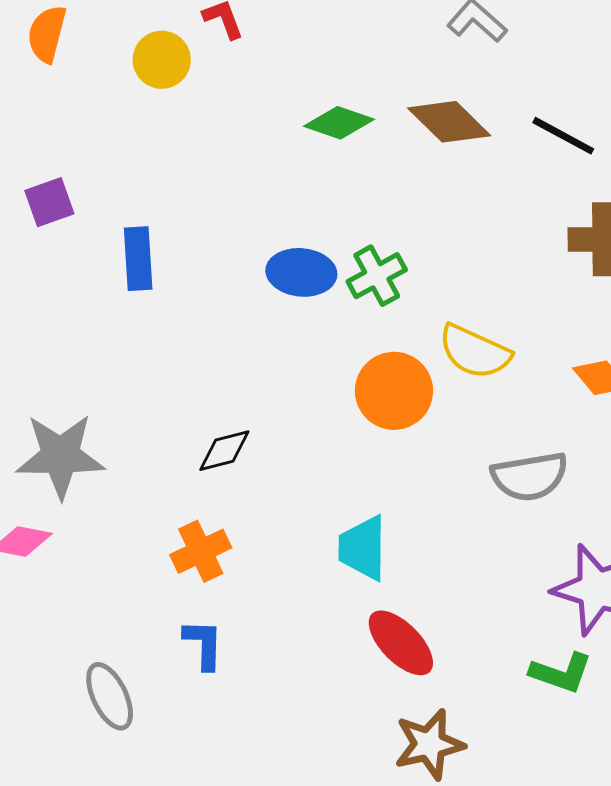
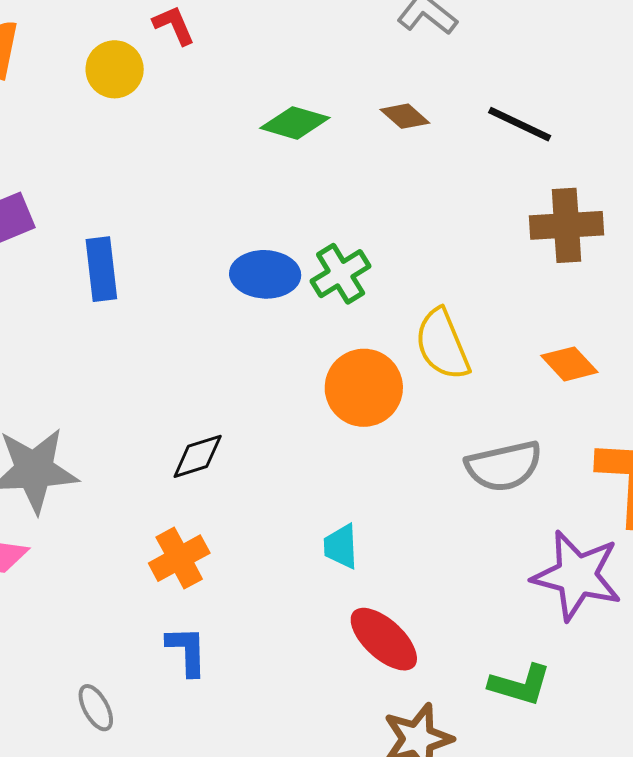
brown diamond: (449, 122) -> (405, 116), size x0.6
yellow semicircle: (475, 352) -> (442, 344), turned 46
cyan trapezoid: (363, 548) -> (341, 546), size x0.7
green L-shape: (561, 673) -> (520, 685), moved
gray ellipse: (110, 696) -> (96, 708), size x0.7

